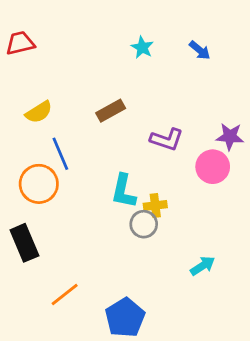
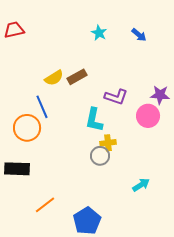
yellow semicircle: (39, 112) -> (54, 78), moved
cyan L-shape: (124, 191) -> (94, 120), moved
black rectangle: (24, 243) -> (17, 169), turned -65

